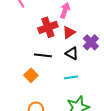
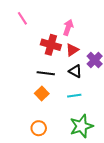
red cross: (48, 27) -> (51, 45), turned 36
orange square: (31, 75) -> (42, 94), moved

